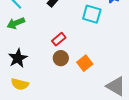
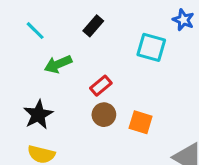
green arrow: (16, 23) -> (58, 64), moved
orange square: (85, 63) -> (141, 122), turned -35

